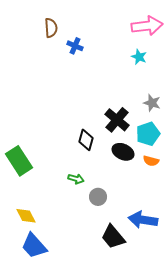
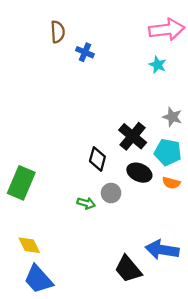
cyan pentagon: (148, 134) -> (168, 152), turned 30
green rectangle: (19, 161) -> (21, 183), turned 56
gray circle: (98, 197) -> (111, 193), moved

